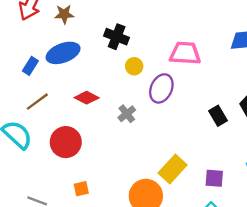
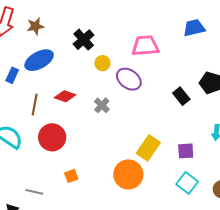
black cross: (117, 37) -> (84, 40), turned 35
purple ellipse: (161, 88) -> (129, 79), turned -70
brown line: (37, 102) -> (35, 105), moved, turned -35

